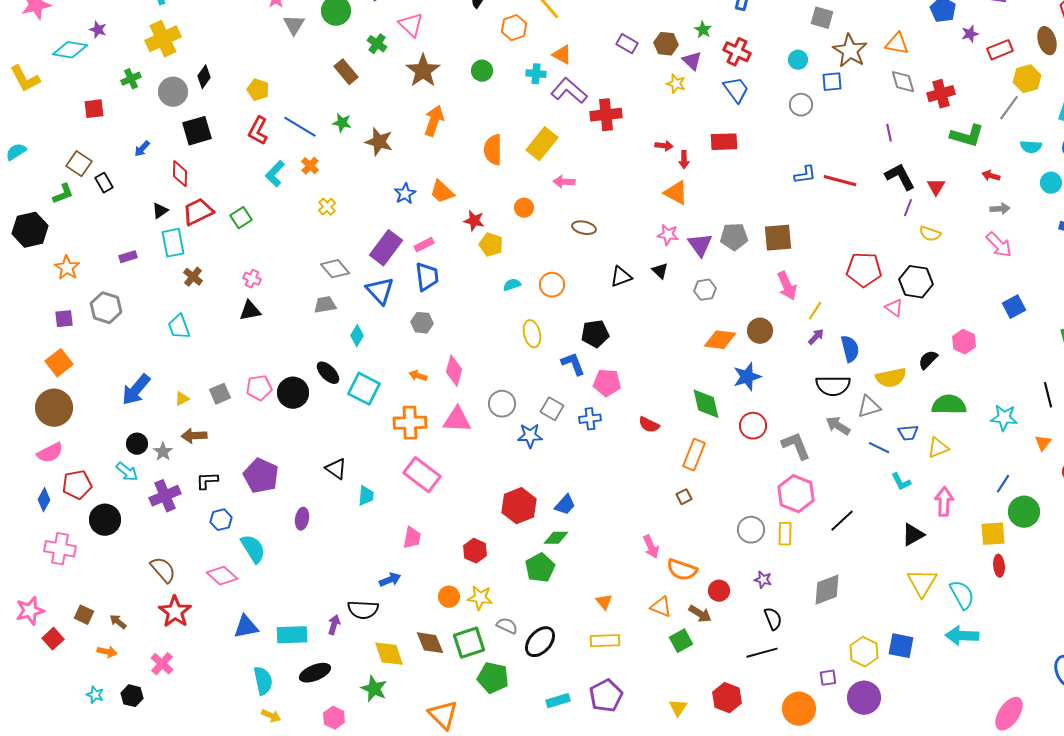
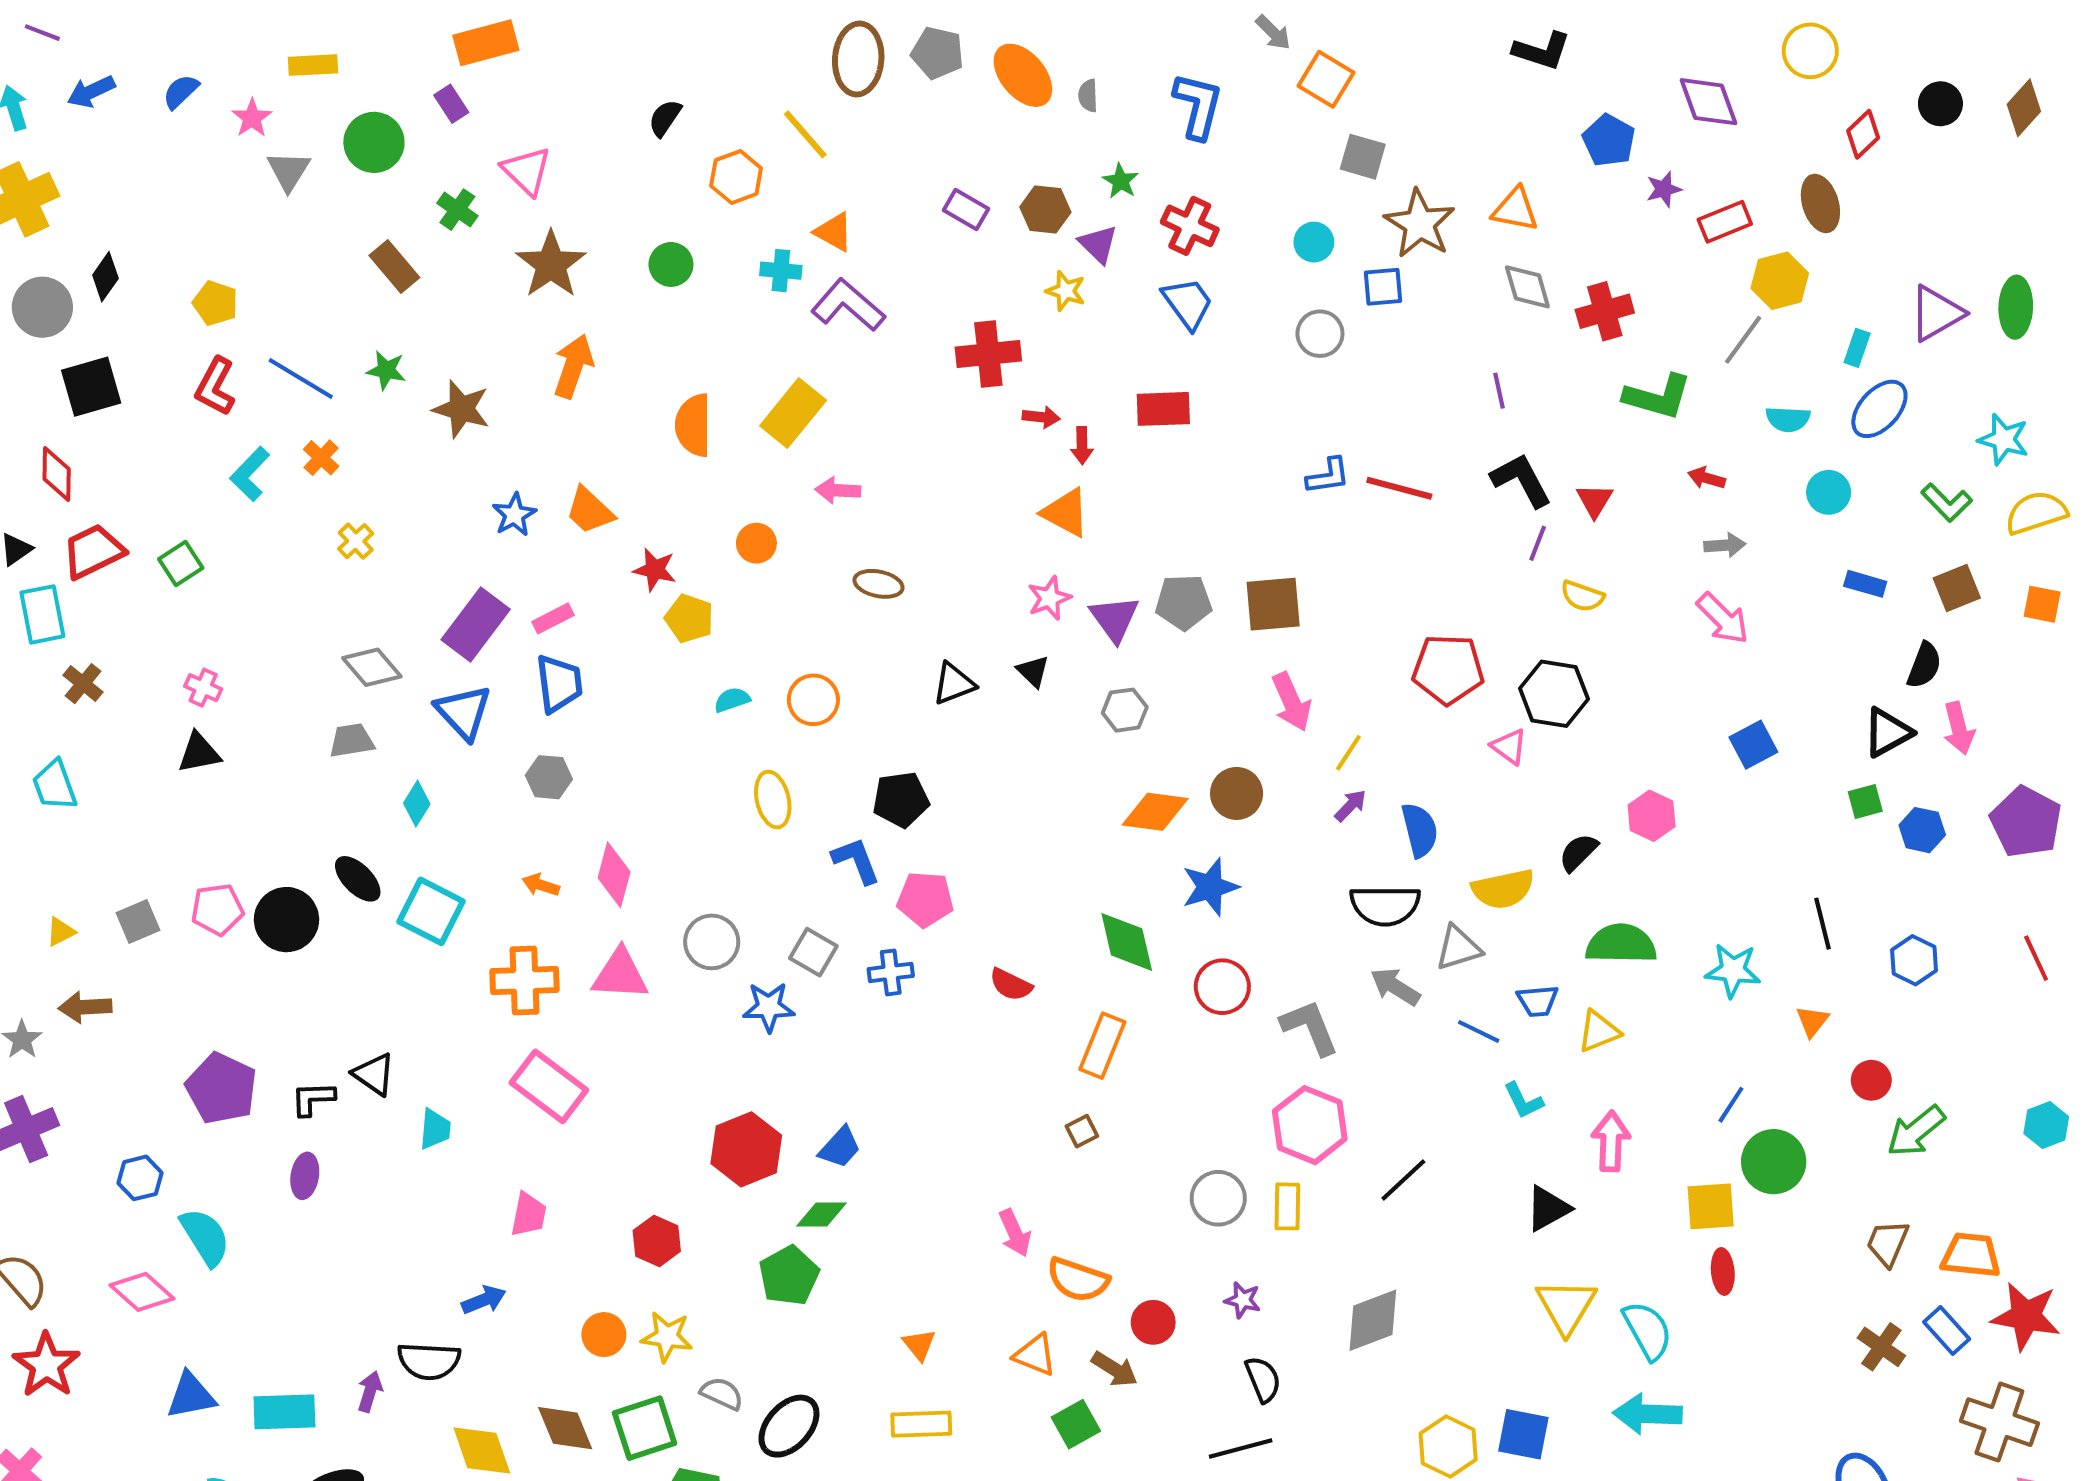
red cross: (606, 115) -> (988, 354), moved
pink star: (668, 235) -> (1049, 598), turned -30
black L-shape: (207, 481) -> (313, 1099), moved

